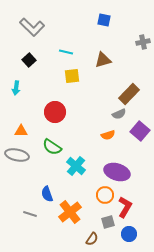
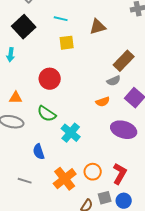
black square: (29, 60) -> (24, 27), size x1.6
purple ellipse: (117, 172) -> (124, 130), moved
blue semicircle: (47, 194) -> (39, 152), moved
orange circle: (105, 195) -> (93, 172), moved
gray square: (108, 222) -> (105, 198), moved

